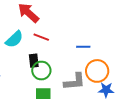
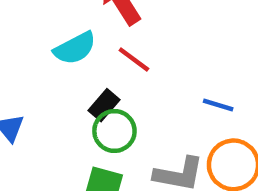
black rectangle: (34, 61) -> (104, 105), turned 32

